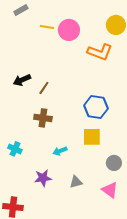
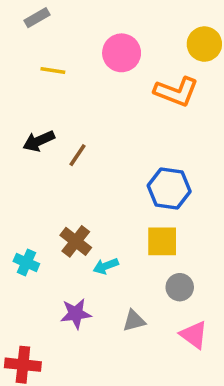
yellow line: (47, 27) -> (53, 70), moved
brown cross: (43, 118) -> (76, 241), moved, turned 30
gray circle: (114, 163) -> (180, 287), moved

